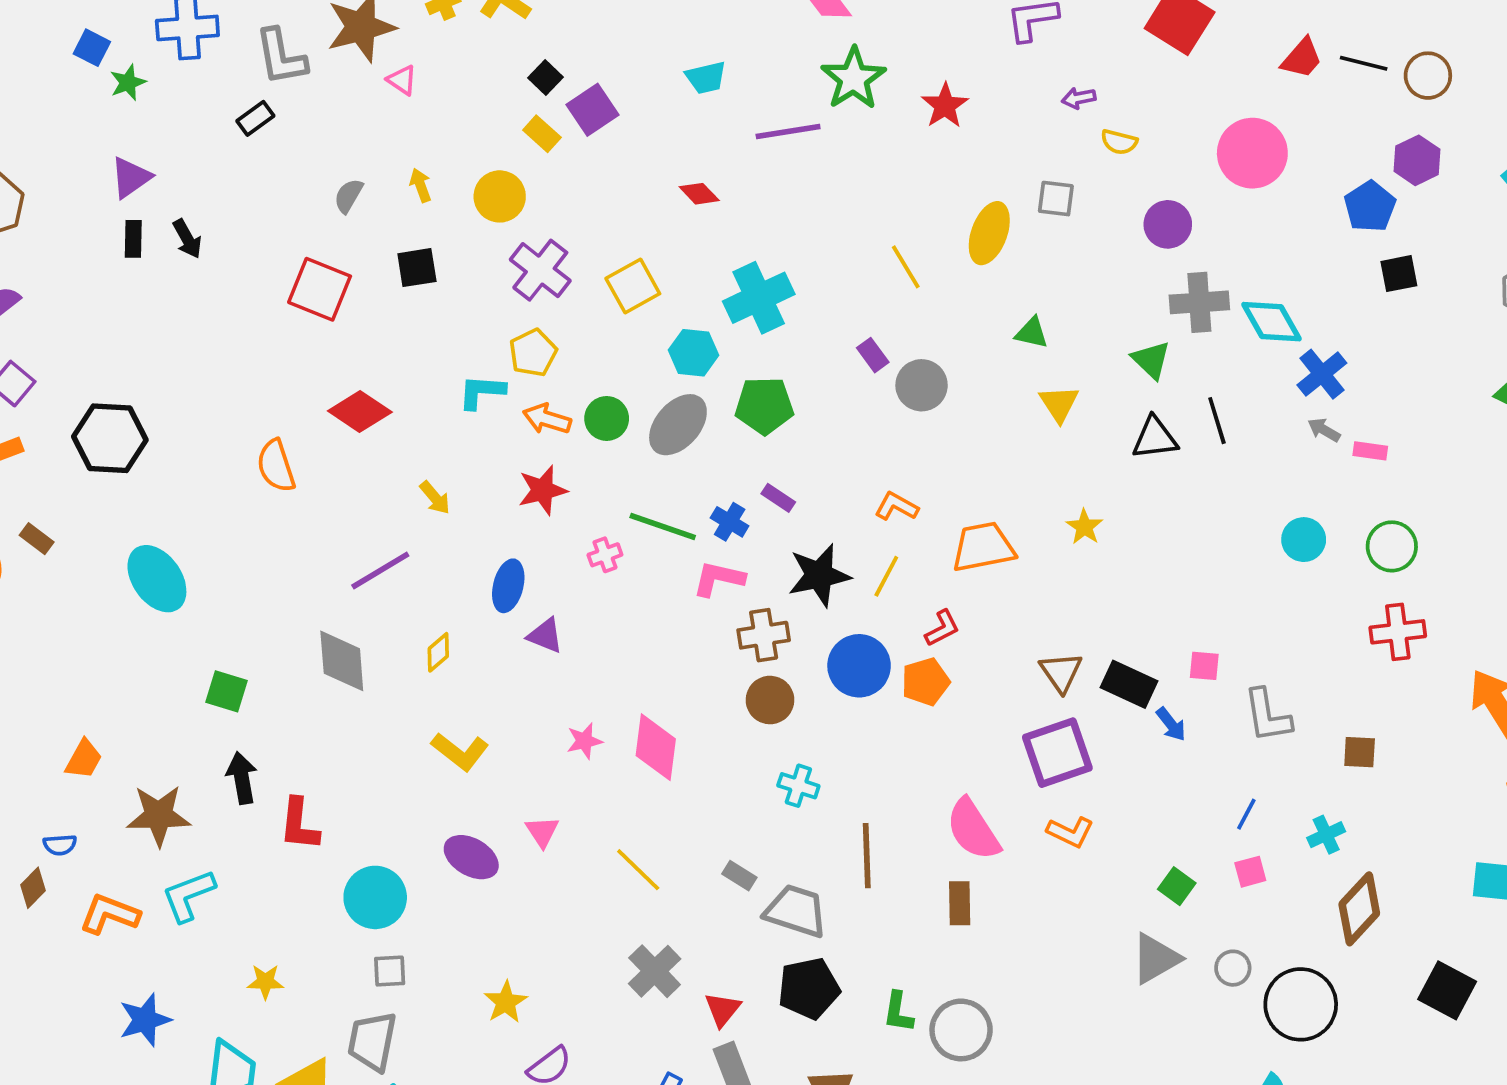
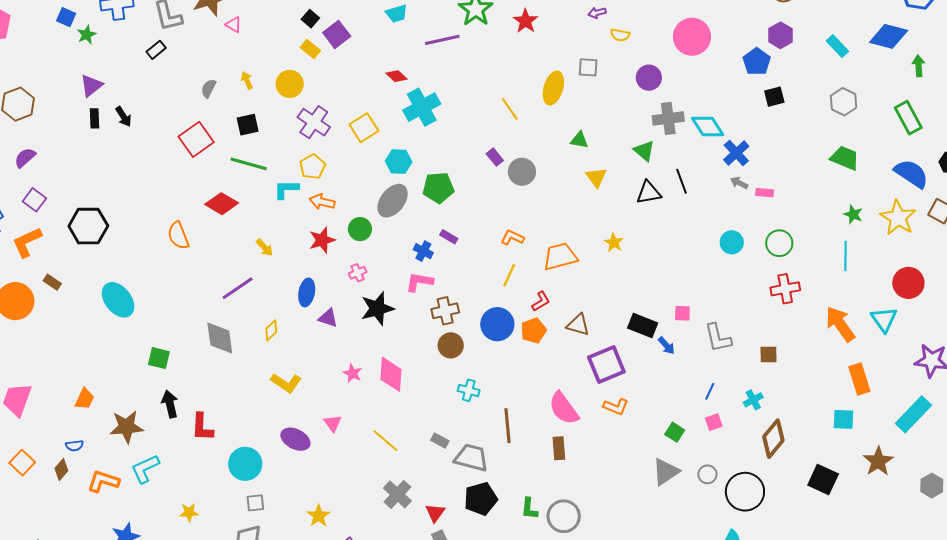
red square: (320, 289) -> (196, 139), turned 36
cyan cross: (759, 298) -> (422, 107), moved
green circle: (607, 418) -> (360, 229), moved
green line: (663, 527) -> (249, 164), moved
black star: (819, 575) -> (377, 309), moved
brown triangle: (1061, 672) -> (578, 325), moved, turned -35
pink star: (584, 741) -> (352, 373), turned -30

